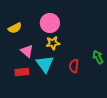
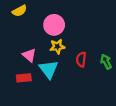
yellow semicircle: (15, 28) -> (19, 11), moved
red semicircle: (74, 66) -> (81, 59), moved

